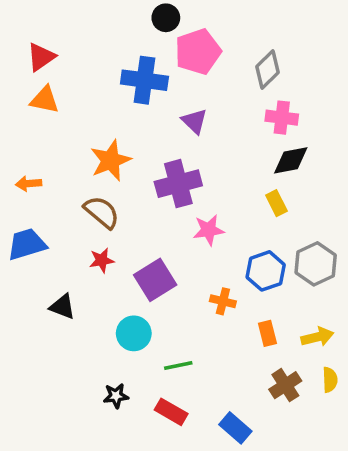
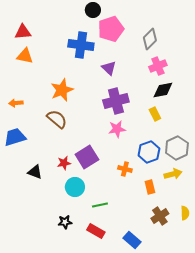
red triangle: (41, 57) -> (23, 32), turned 30
pink cross: (282, 118) -> (158, 66), turned -30
purple cross: (178, 184) -> (116, 101), moved
red star: (102, 260) -> (64, 163), moved
yellow arrow: (317, 337) -> (173, 174), moved

